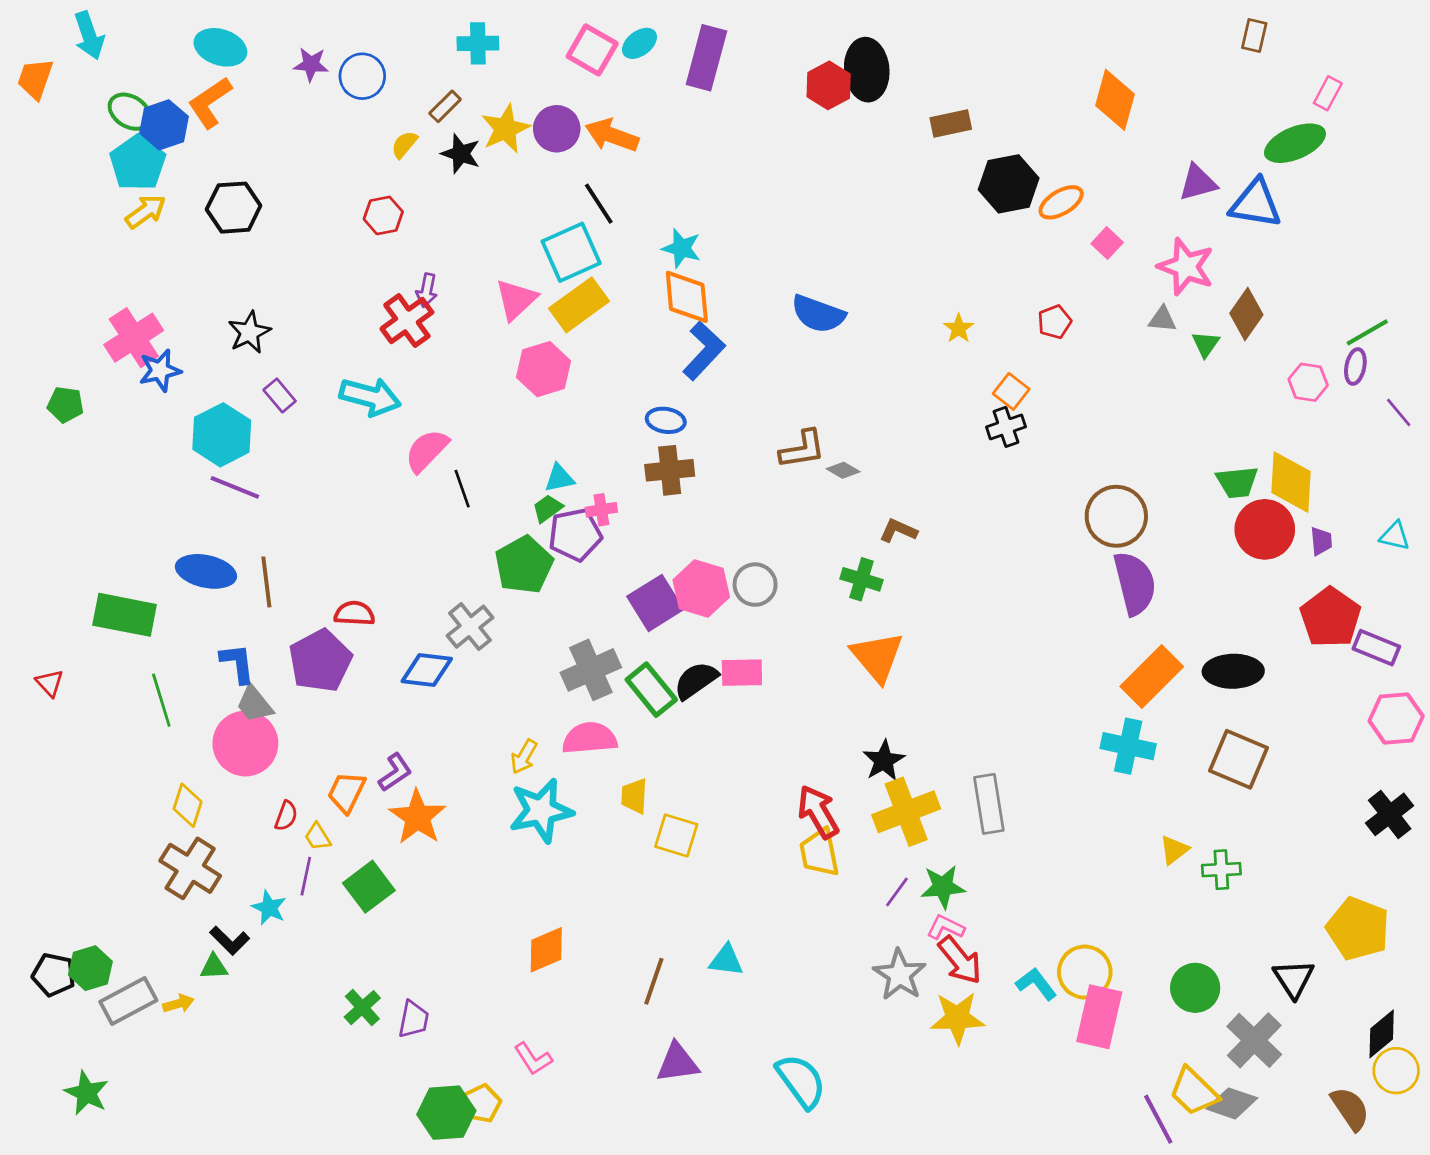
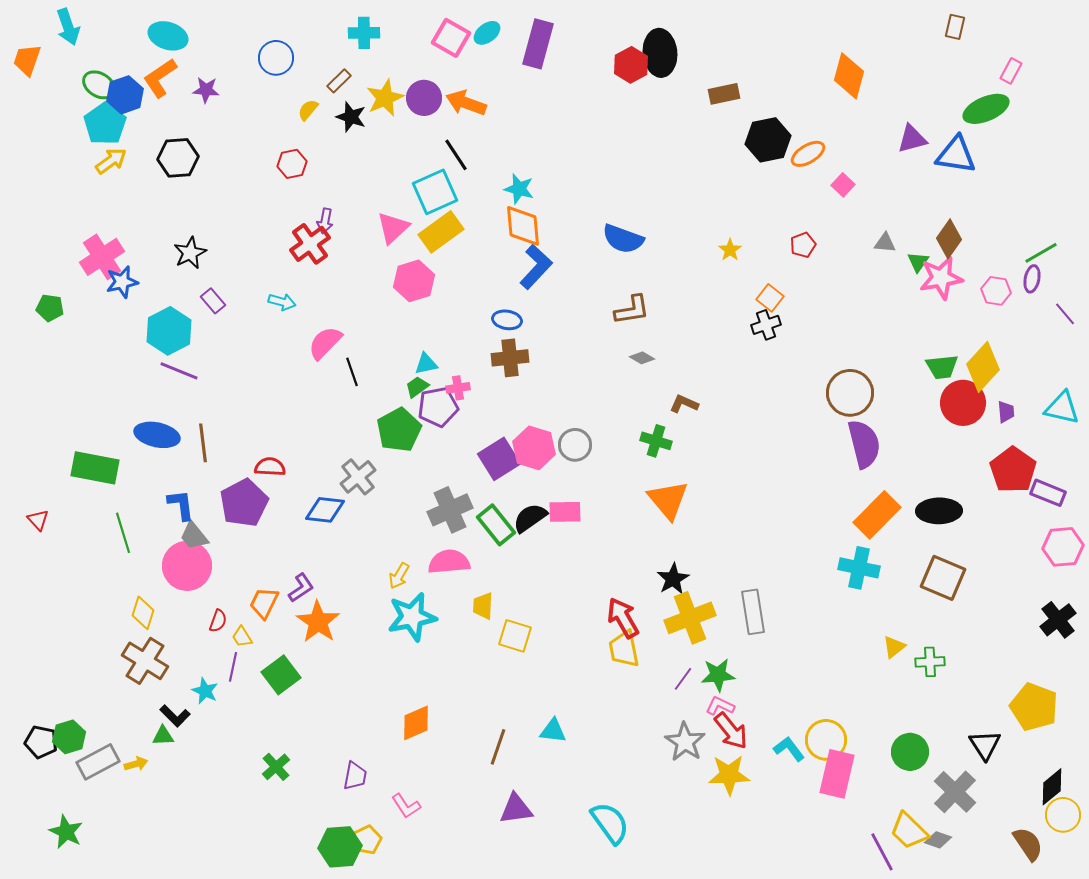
purple star: (311, 64) -> (206, 90), moved
pink star: (1186, 267) -> (941, 278), moved, turned -30
cyan arrow: (370, 397) -> (282, 302), size x0.6
brown L-shape: (802, 449) -> (632, 310), moved
yellow diamond: (1291, 482) -> (983, 367), turned 39
cyan triangle: (1395, 536) -> (1062, 408), size x1.5
purple trapezoid: (414, 1019) -> (355, 776), moved
gray diamond: (1232, 1103) -> (938, 840), size x0.7

